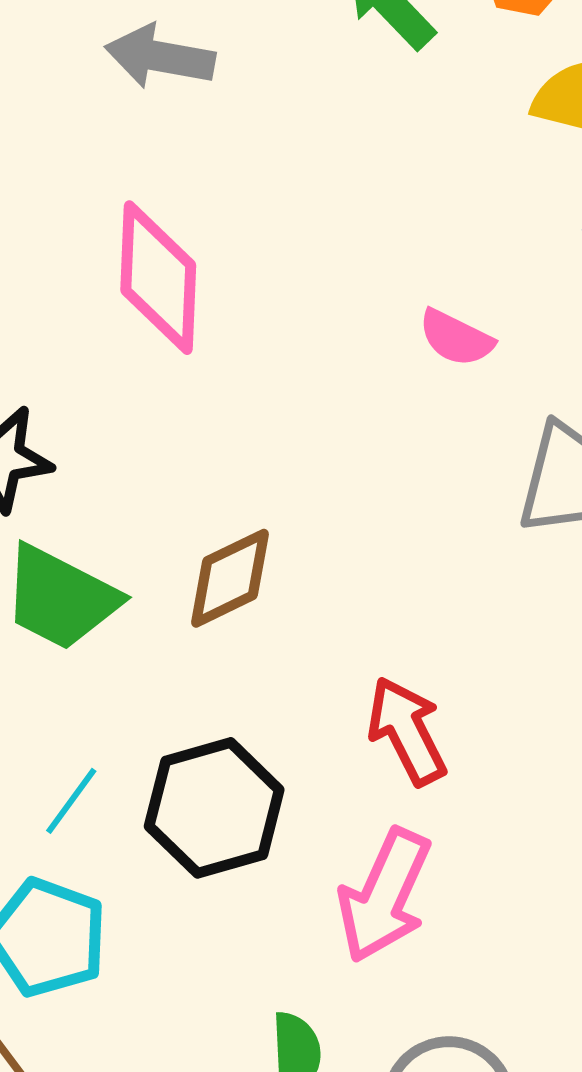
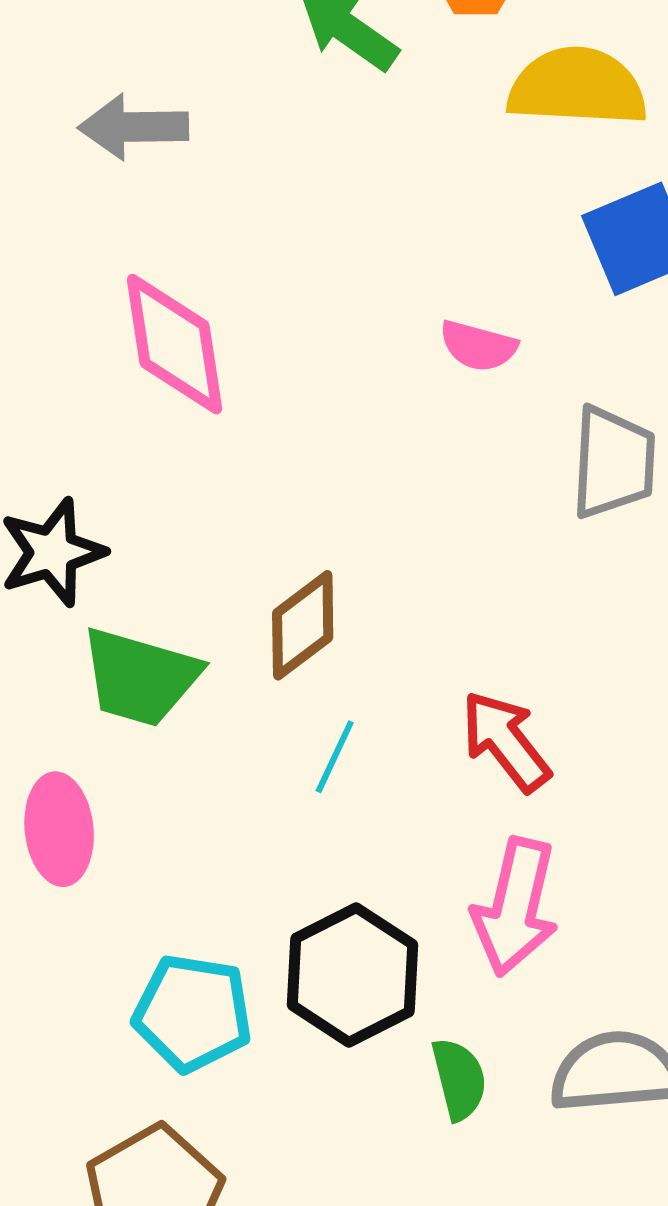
cyan line: (71, 801) -> (335, 757), moved
black hexagon: (214, 808) -> (353, 975), moved

